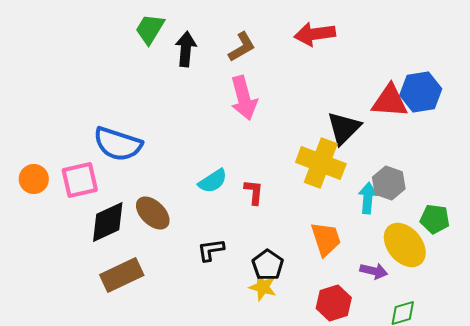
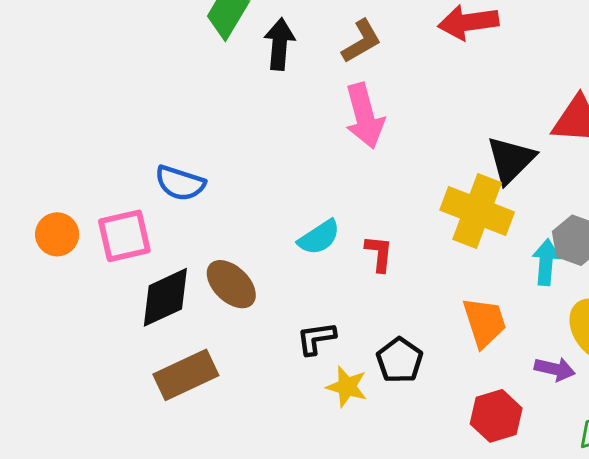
blue semicircle: (118, 144) -> (180, 183), size x0.7
yellow star: (263, 287) -> (347, 387), moved

